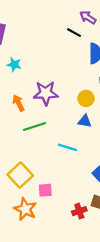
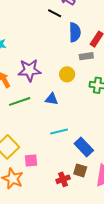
blue triangle: (85, 121) -> (52, 99), moved
cyan line: (67, 147) -> (59, 131), moved, turned -30

